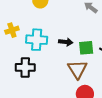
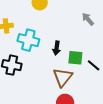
black arrow: (66, 42) -> (57, 48), turned 80

